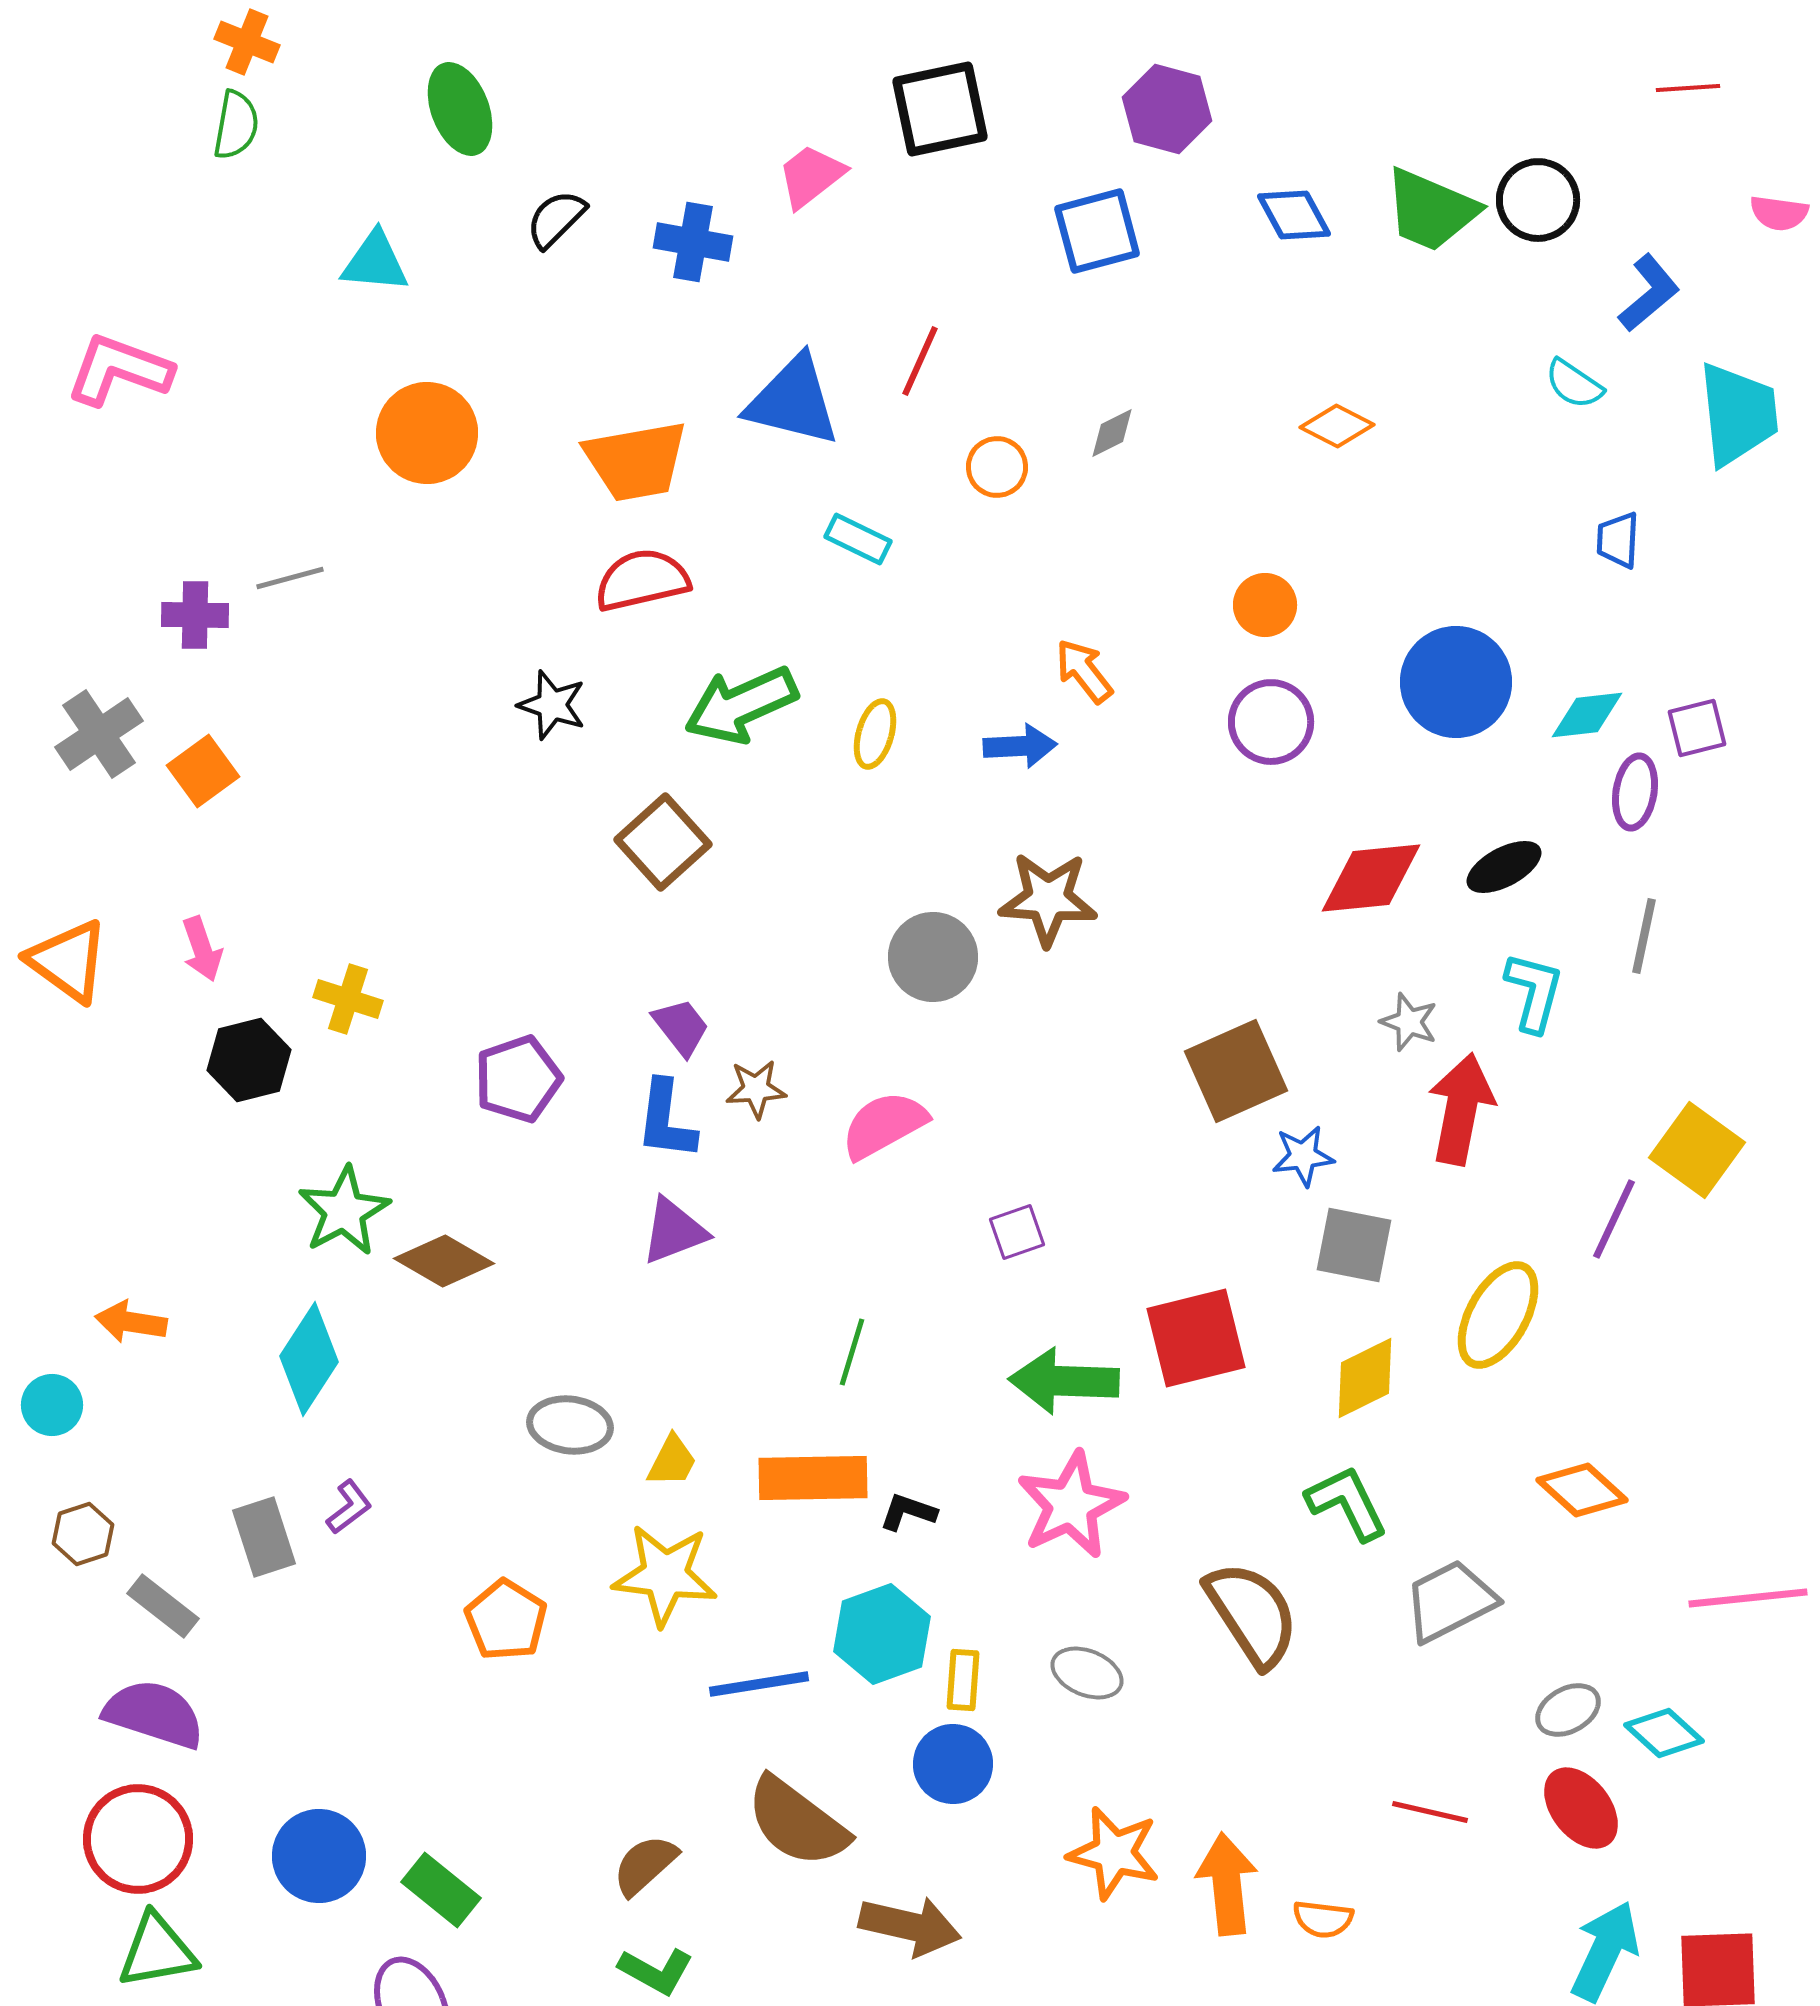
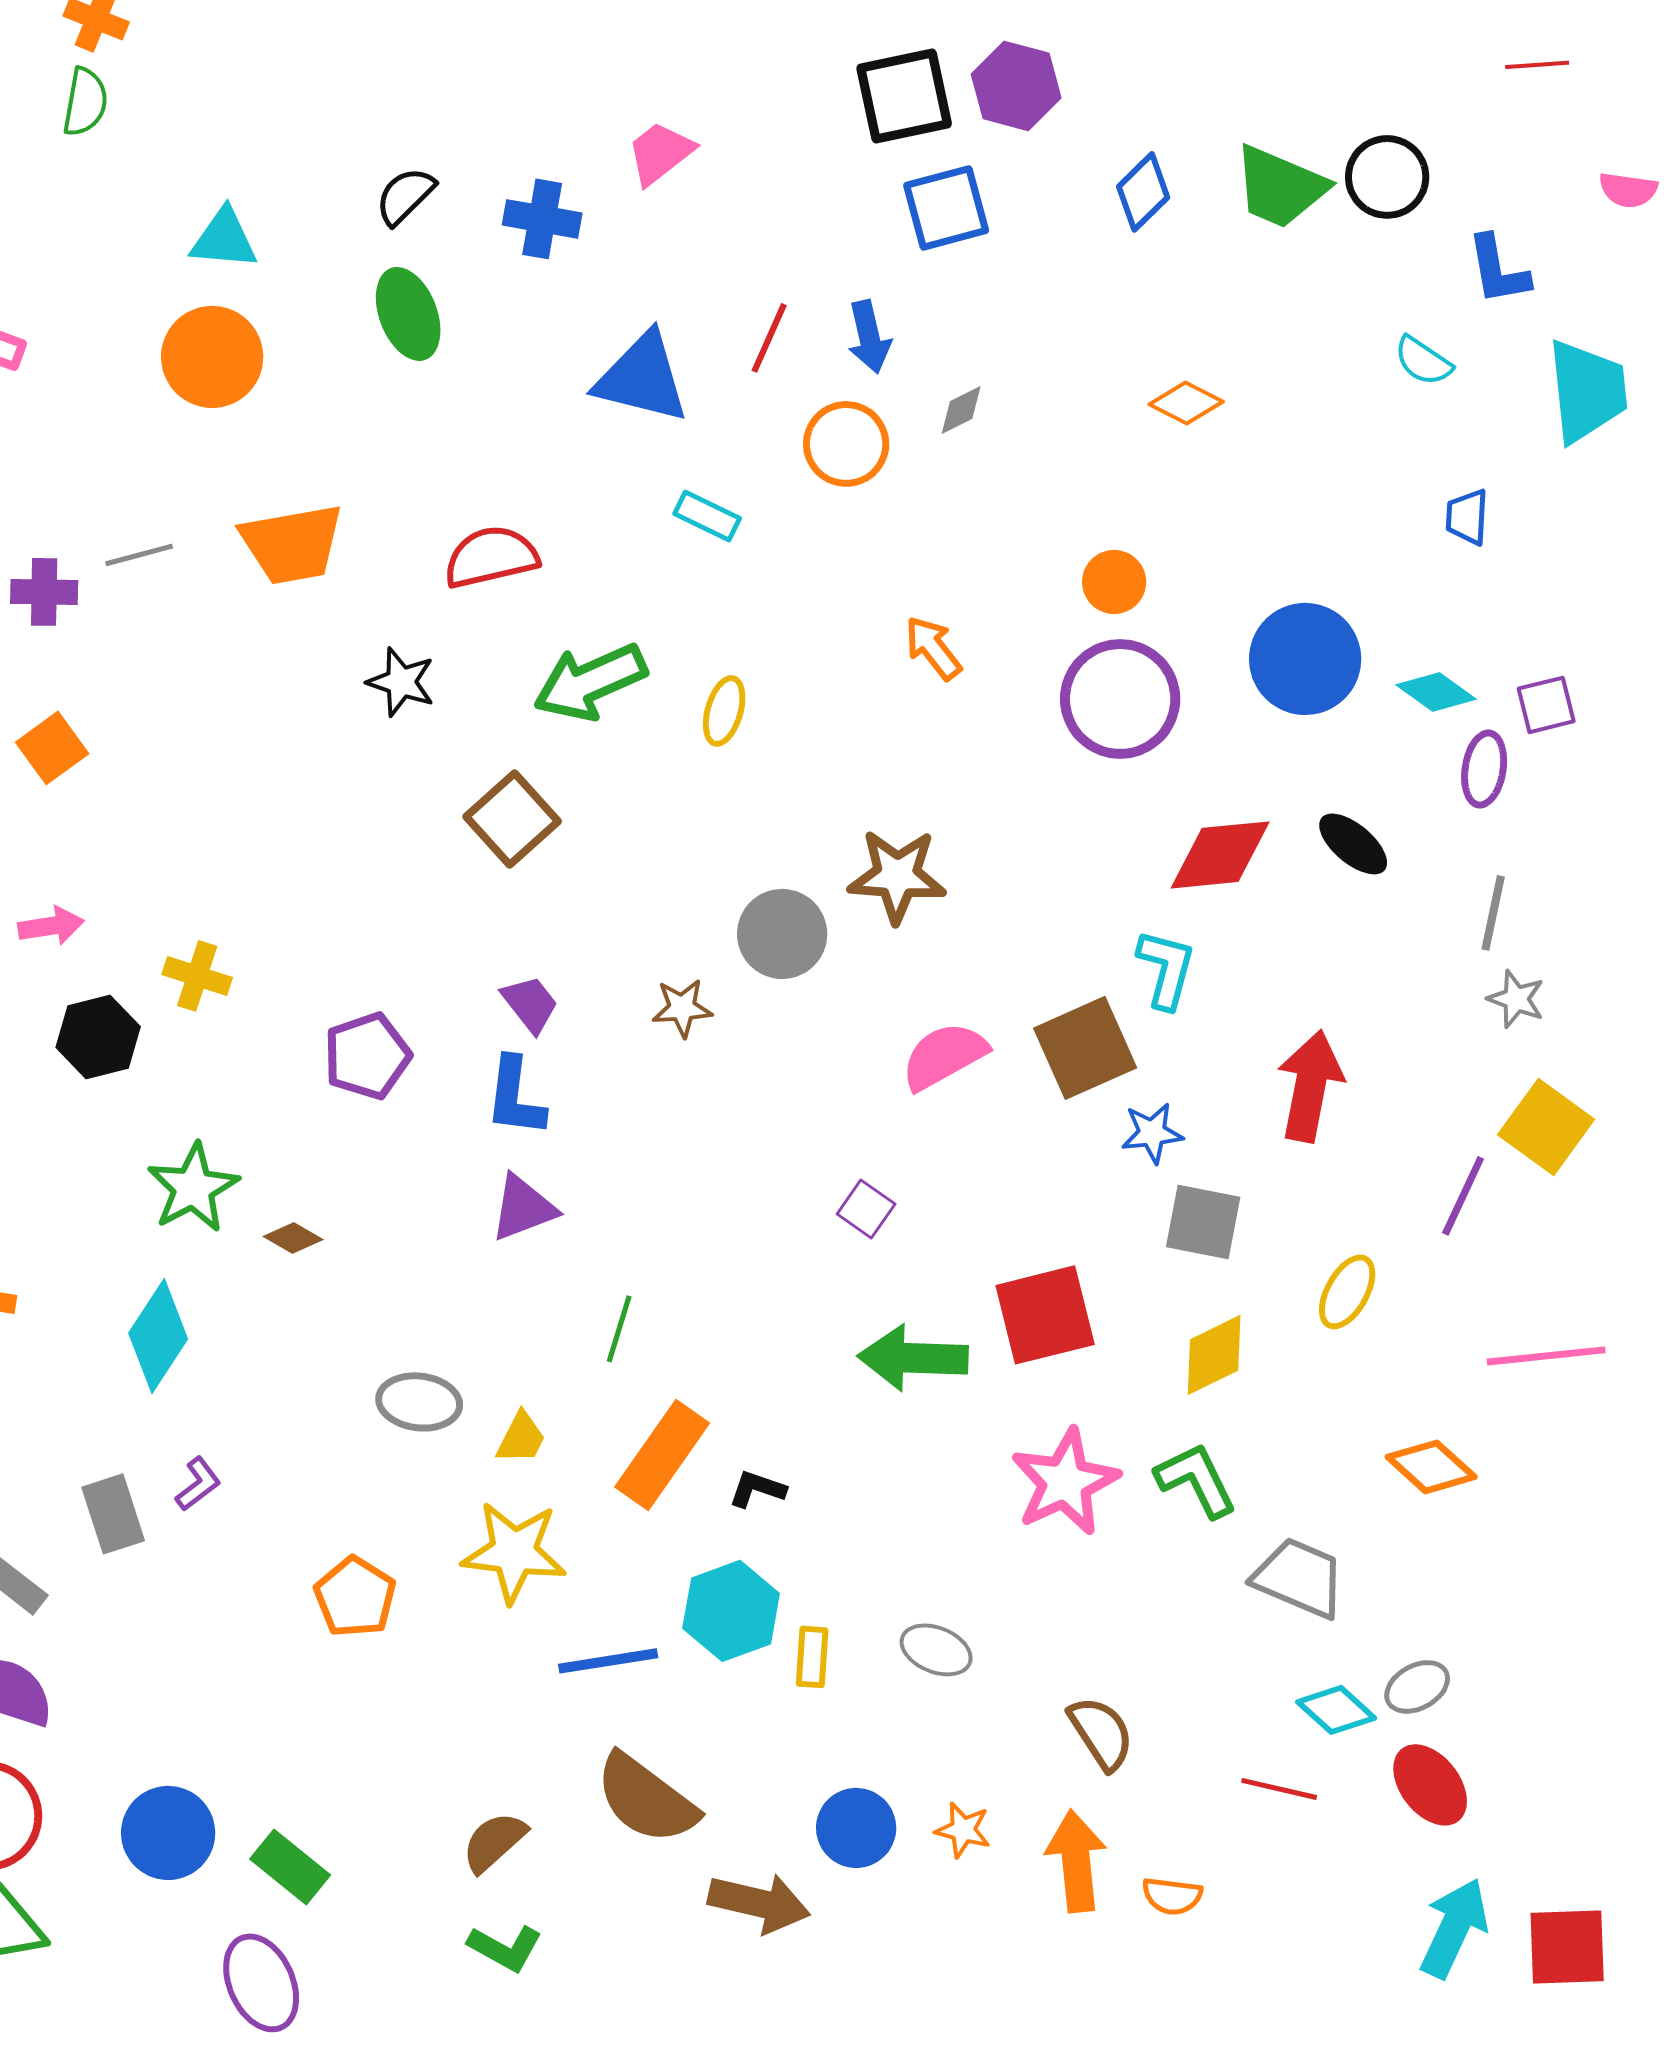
green ellipse: (460, 109) -> (408, 314), moved
black square: (940, 109) -> (904, 96), moved
blue diamond: (1294, 215) -> (1143, 192), turned 74
blue L-shape: (1649, 293) -> (1498, 270), turned 120
orange circle: (427, 433) -> (212, 357), moved
orange trapezoid: (636, 461) -> (292, 544), moved
orange circle: (997, 467) -> (846, 444), size x1.4
cyan diamond: (1587, 715) -> (1436, 692), turned 42
purple circle: (1271, 722) -> (1120, 699), size x1.4
blue arrow: (1020, 746) -> (869, 337), moved, turned 80
black ellipse: (1504, 867) -> (1353, 844), turned 68
pink arrow: (202, 949) -> (51, 926), turned -80
cyan L-shape: (1534, 992) -> (1166, 969), moved
gray star: (1409, 1022) -> (1516, 999), moved
brown star: (756, 1089) -> (682, 1008), moved
pink semicircle: (884, 1125) -> (944, 1056), moved
purple square: (1017, 1232) -> (866, 1209), turned -36
brown diamond: (444, 1261) -> (293, 1238), size x0.6
yellow ellipse: (1498, 1315) -> (1347, 1292), size x0.7
green line: (852, 1352) -> (619, 1329), moved
orange rectangle: (813, 1478) -> (662, 1455), turned -54
pink star: (1071, 1505) -> (1065, 1482), moved
pink line: (1748, 1598) -> (1546, 1356), moved
gray trapezoid: (1450, 1601) -> (1299, 1578), turned 50
brown semicircle: (1252, 1614) -> (1101, 1733), moved, size x0.7
cyan diamond: (1664, 1733) -> (1336, 1710), moved
blue circle: (953, 1764) -> (856, 1828), moved
orange star: (1114, 1853) -> (963, 1830), size x0.6

